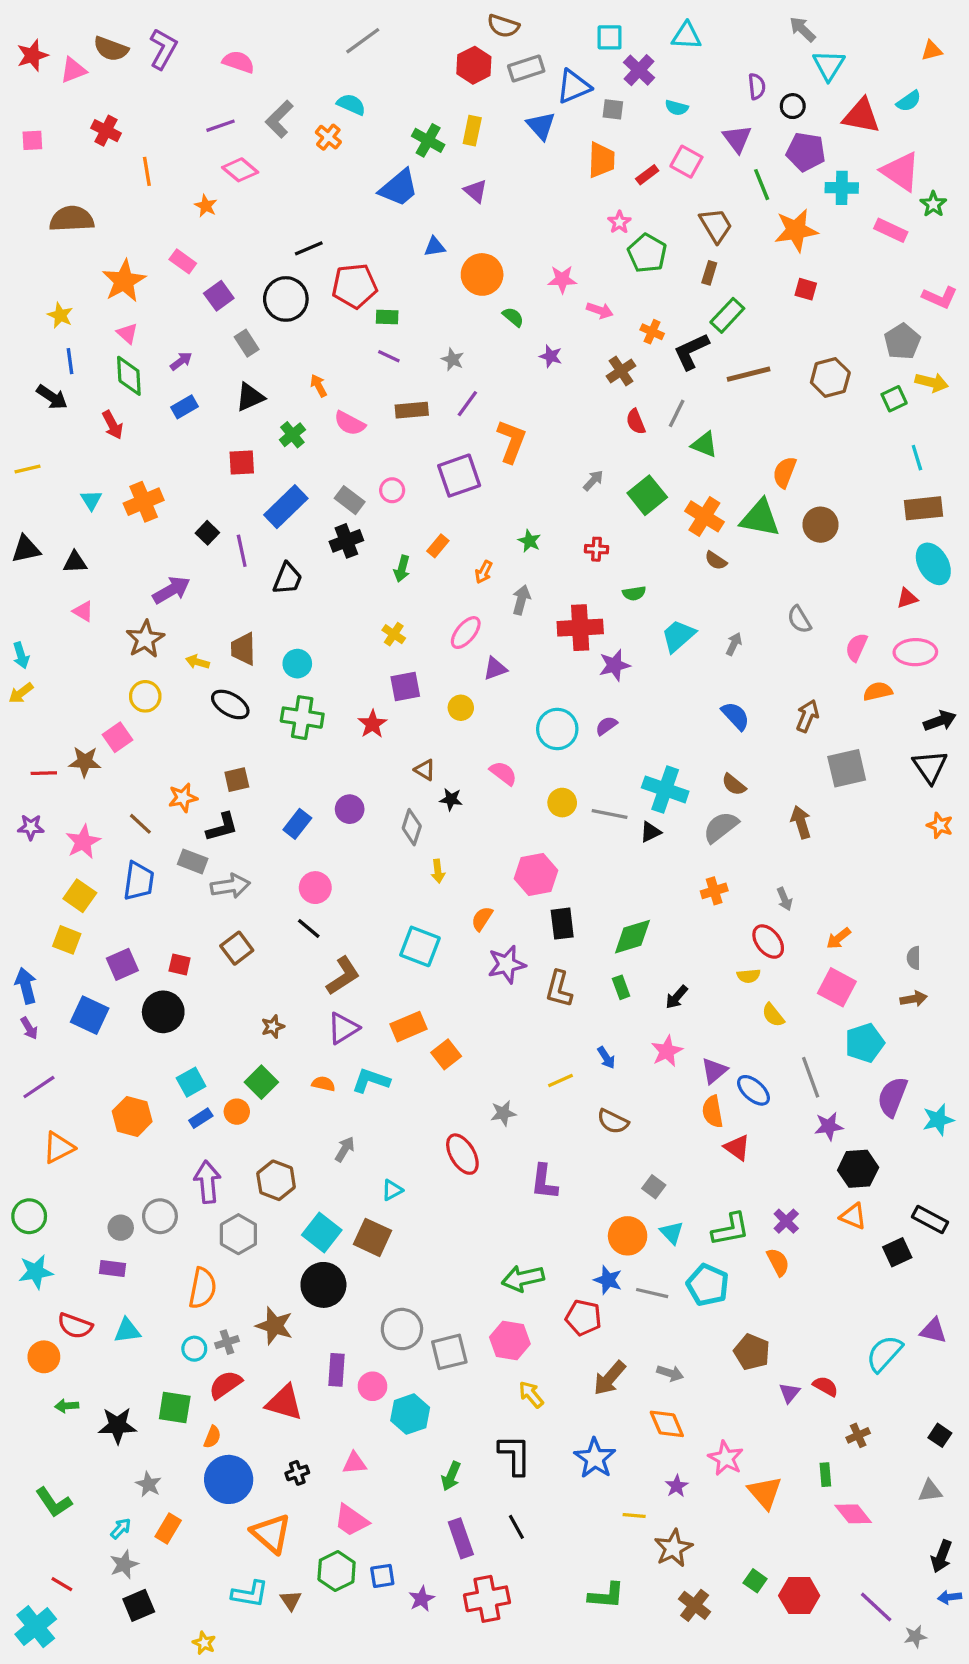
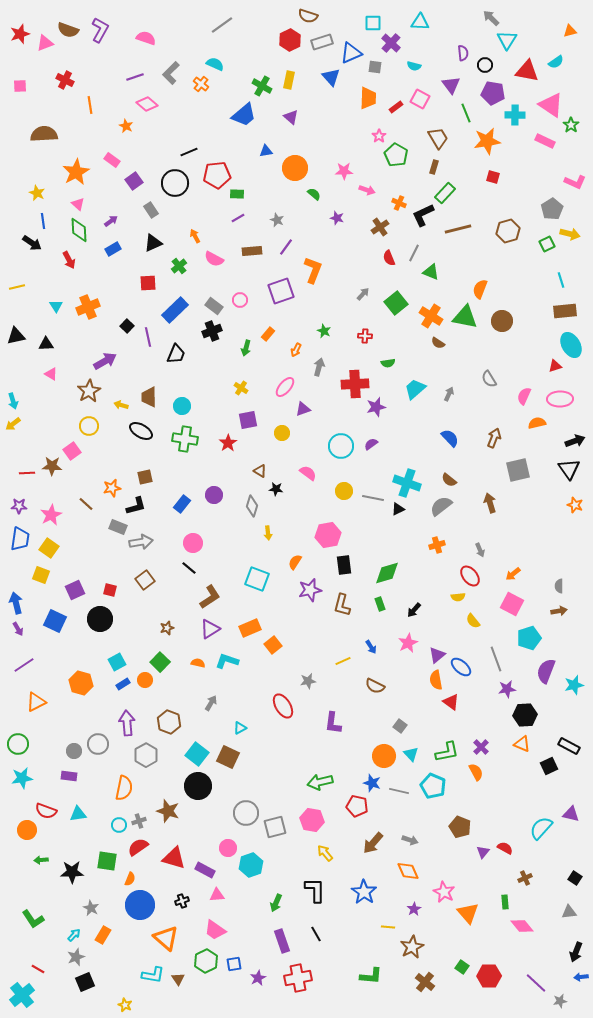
purple line: (389, 356) -> (238, 218), turned -56
blue trapezoid: (139, 881) -> (20, 539), moved
purple rectangle: (337, 1370) -> (205, 870), moved, turned -66

